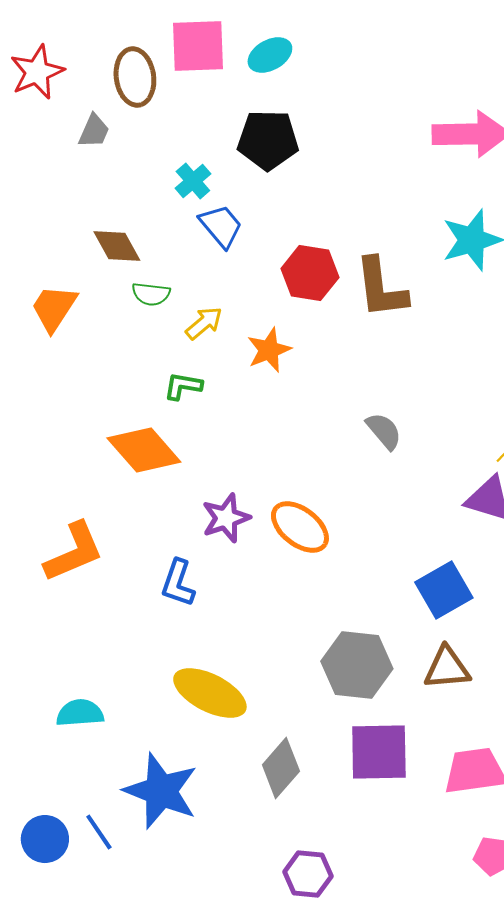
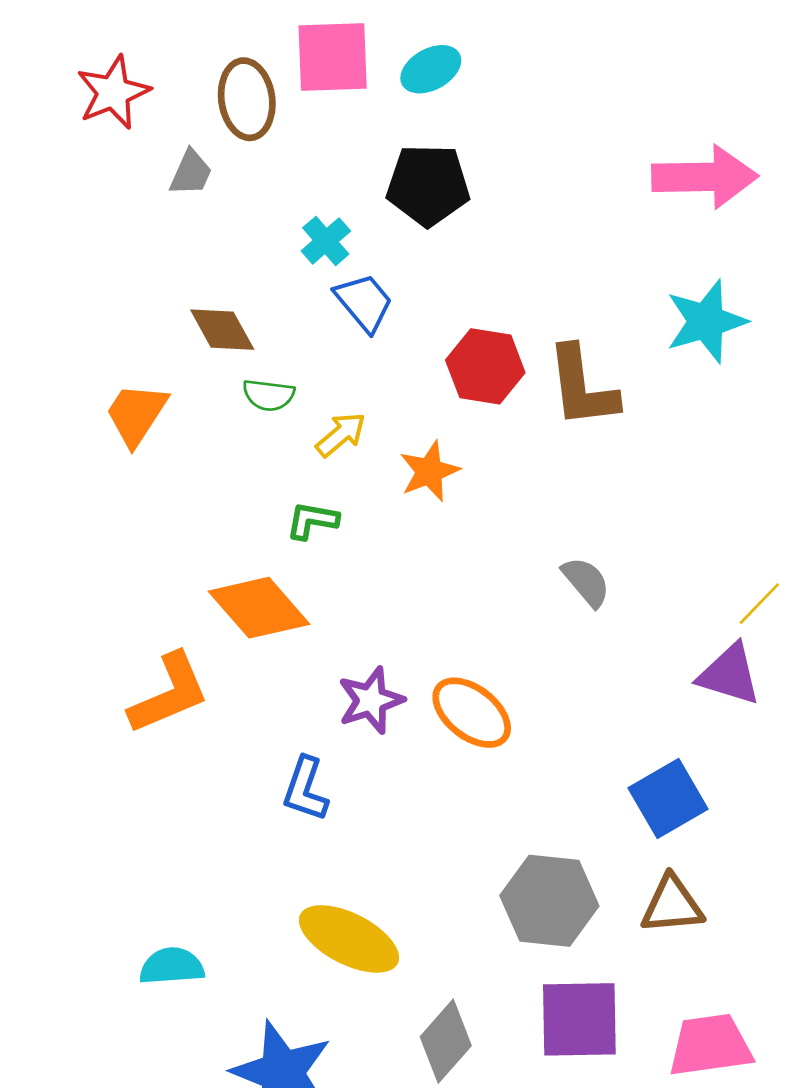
orange L-shape: (74, 552) -> (169, 694), moved

